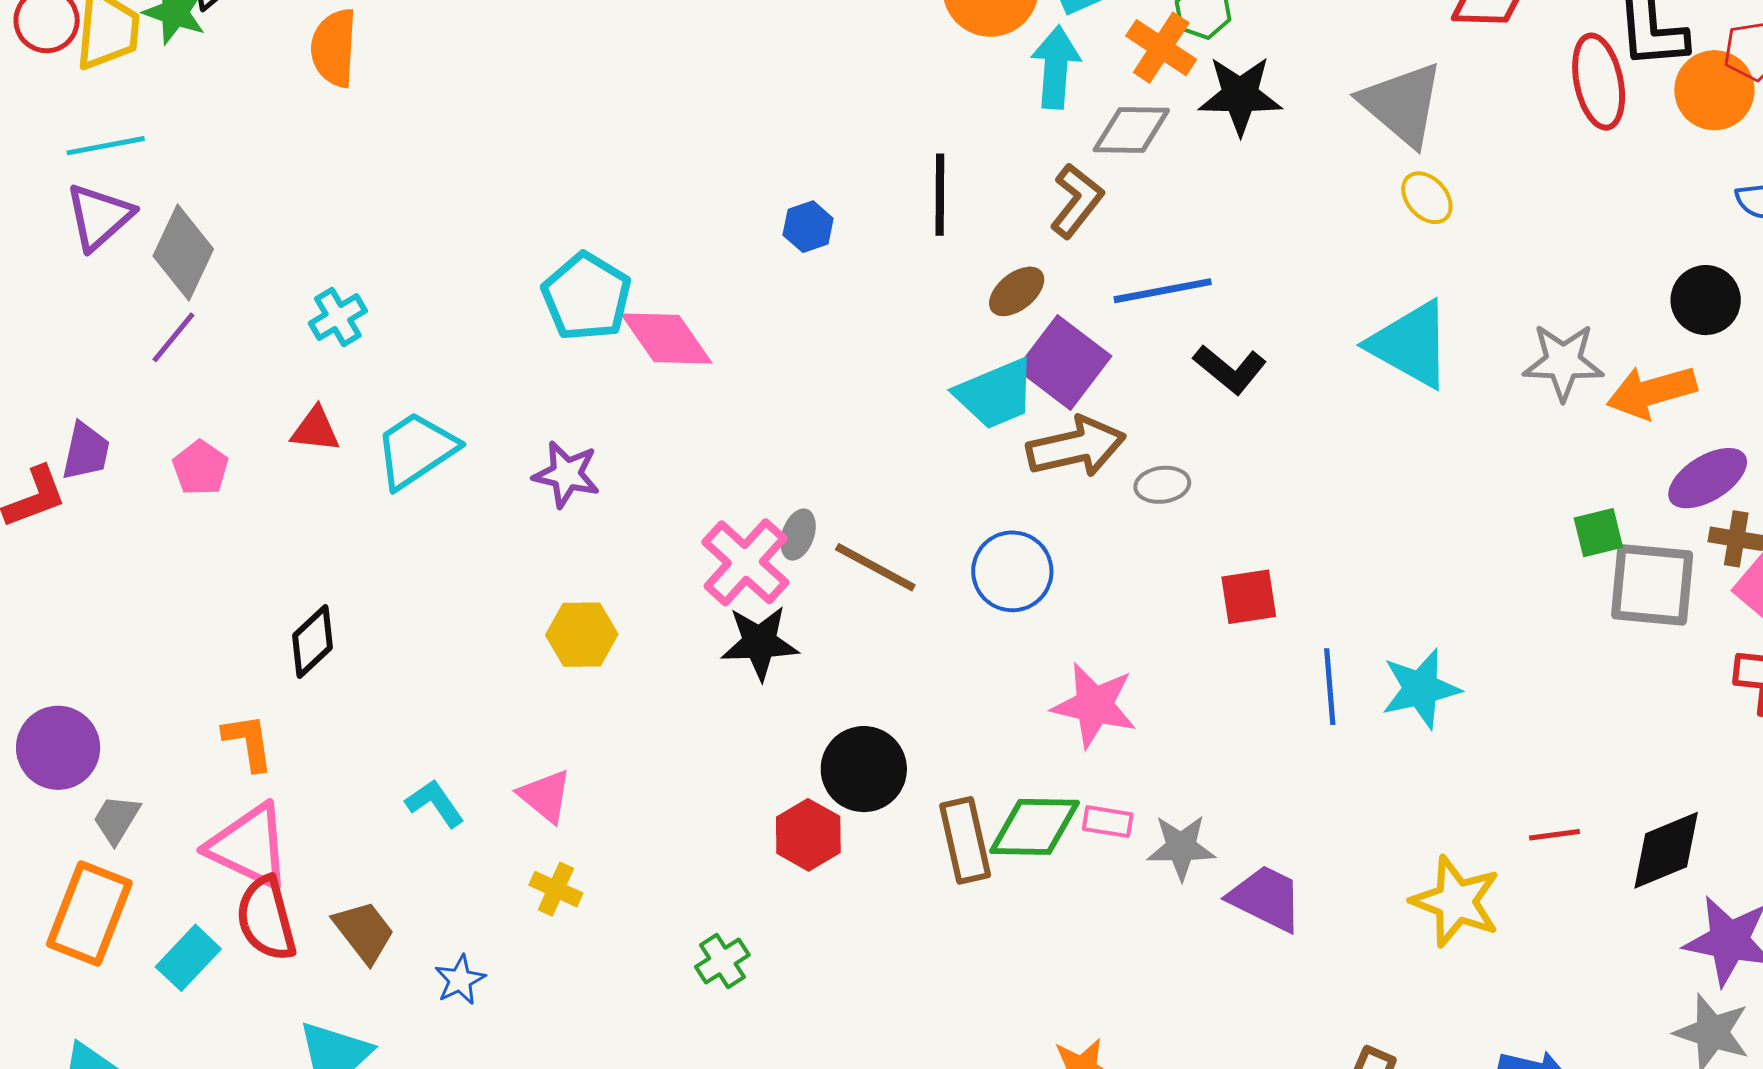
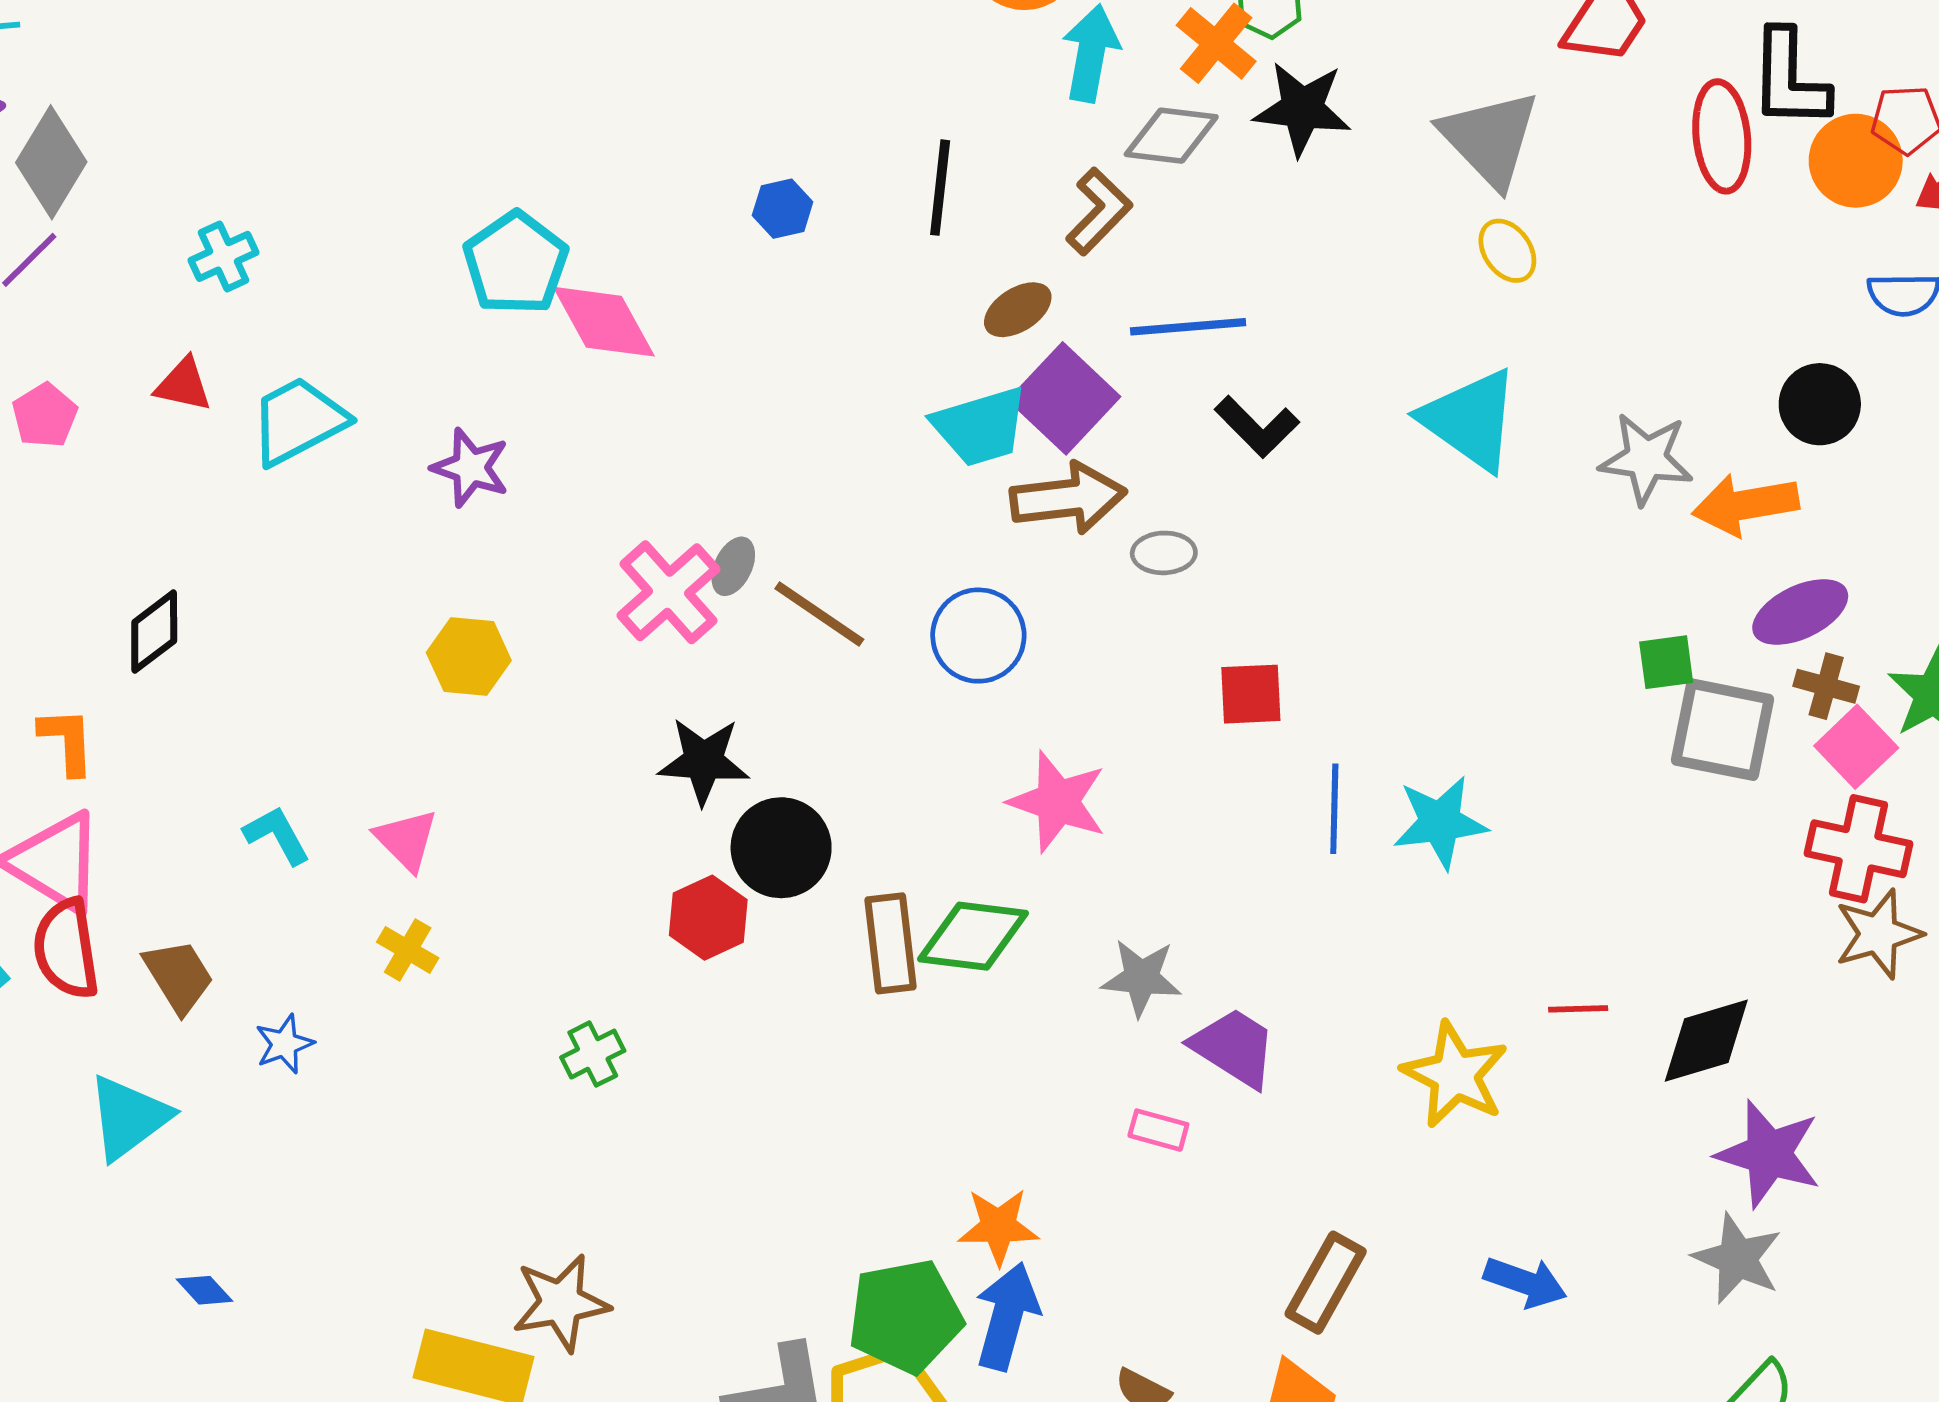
black star: (760, 643) -> (704, 761), moved
pink rectangle: (1108, 822) -> (1158, 1130), moved

